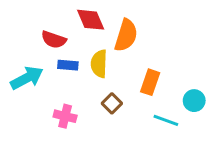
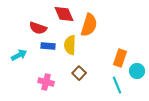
cyan arrow: (27, 78) -> (19, 55), size x0.7
orange rectangle: (150, 82) -> (120, 58), moved
cyan line: (166, 120) -> (117, 85), turned 48

